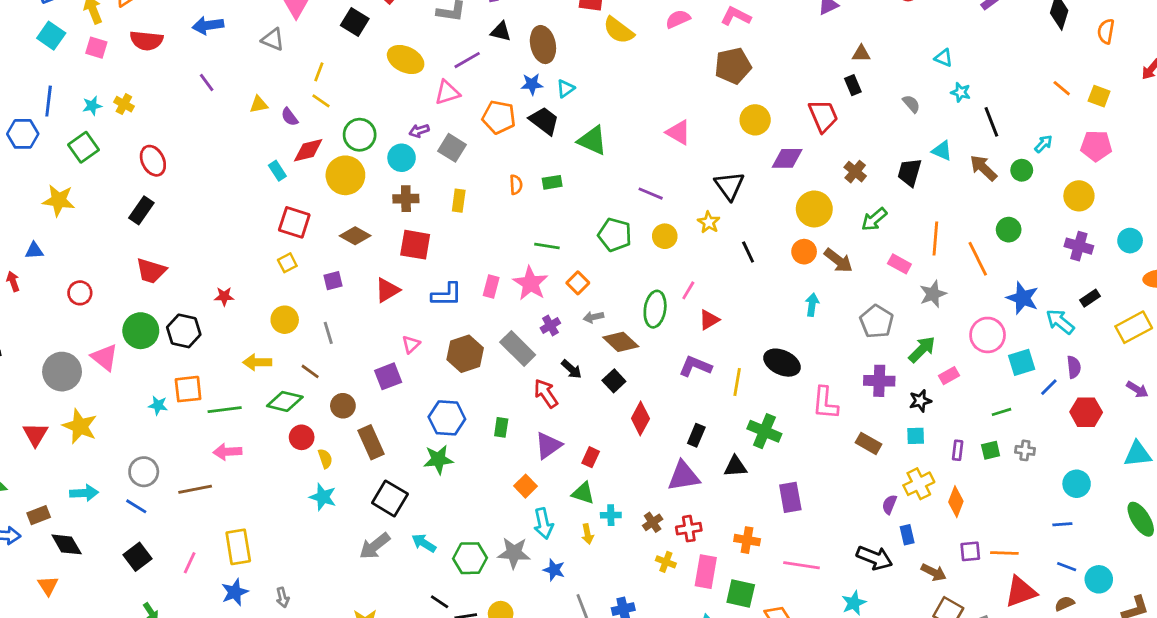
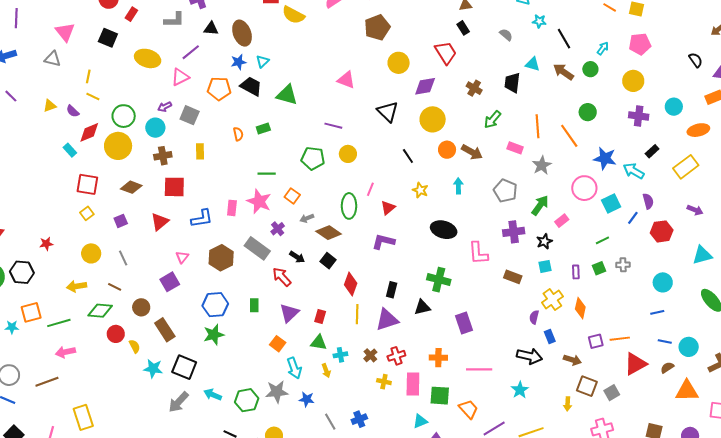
yellow circle: (814, 209) -> (433, 119), moved
yellow star: (709, 222) -> (420, 190), moved
yellow line: (737, 382) -> (357, 314), moved
cyan star: (323, 497) -> (153, 369), moved

